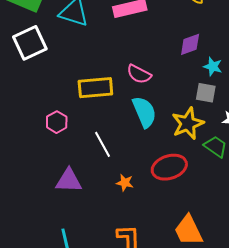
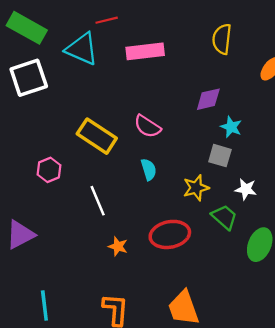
yellow rectangle: (95, 88) -> (97, 136), turned 32
cyan semicircle: (144, 112) -> (149, 169), size x0.6
yellow star: (188, 123) -> (196, 188), size x0.7
purple triangle: (69, 181) -> (20, 235), moved, turned -36

